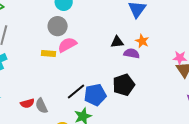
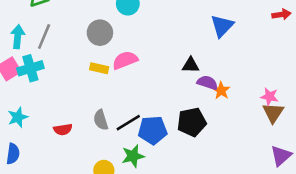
gray circle: (58, 26) -> (100, 33), moved
orange star: (142, 41) -> (221, 91), moved
gray semicircle: (41, 106) -> (101, 120), moved

